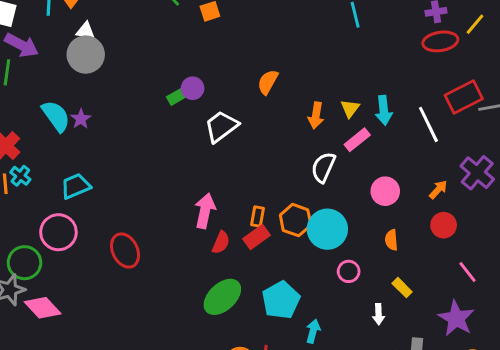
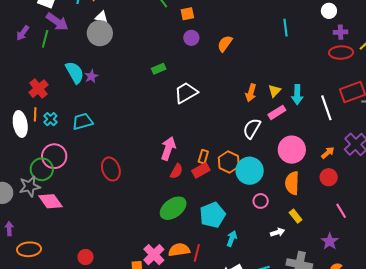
orange semicircle: (268, 82) -> (225, 44), moved
purple circle: (193, 88) -> (191, 38), moved
cyan cross: (20, 176) -> (50, 119), moved
pink circle: (385, 191) -> (292, 150), size x1.4
pink circle: (58, 232) -> (54, 156), moved
orange semicircle: (391, 240) -> (292, 183), size x1.6
white arrow: (379, 314) -> (278, 232), turned -112
purple star: (456, 318) -> (330, 241), size x0.7

